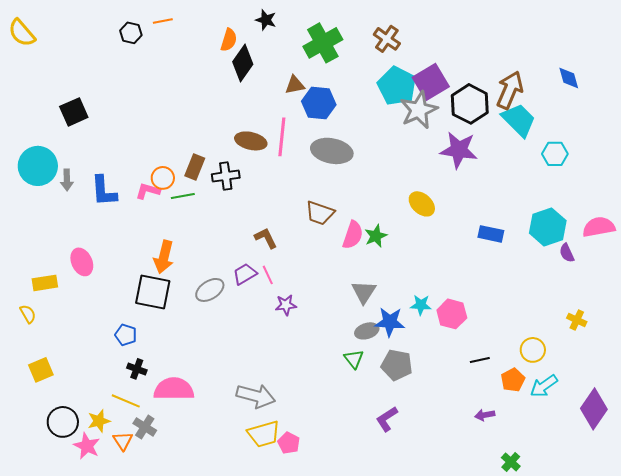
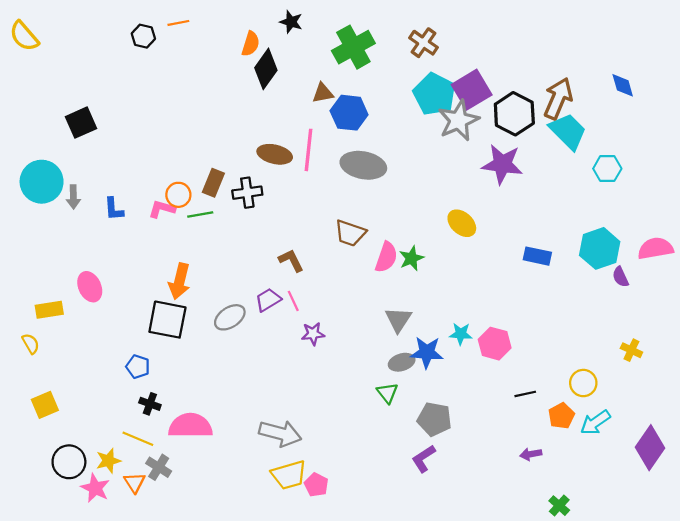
blue L-shape: (104, 191) -> (114, 209), size x0.7
gray pentagon: (397, 365) -> (434, 419), moved

